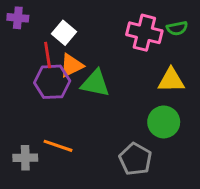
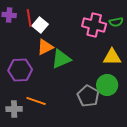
red line: (48, 55) -> (29, 18), moved
purple hexagon: (52, 82) -> (20, 70), moved
green triangle: (95, 83) -> (61, 59), turned -35
gray pentagon: (135, 159) -> (88, 96), moved

